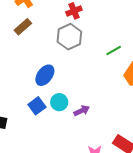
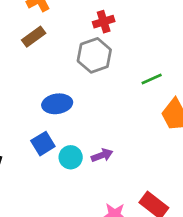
blue ellipse: (45, 75) -> (57, 104), turned 40
cyan circle: (59, 102) -> (71, 157), moved

